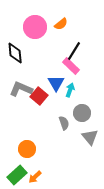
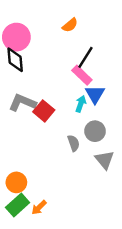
pink circle: (35, 27) -> (16, 37), moved
blue triangle: (56, 83) -> (95, 94), moved
orange circle: (27, 149) -> (16, 182), moved

